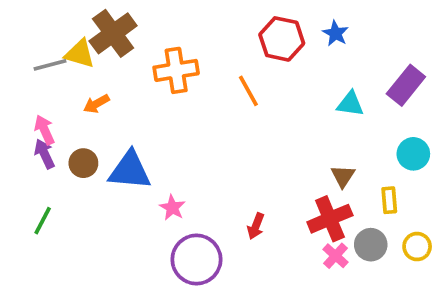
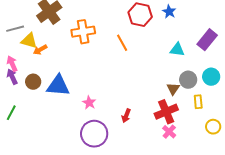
yellow triangle: (80, 54) -> (29, 41), moved
pink star: (172, 208) -> (89, 103), moved
gray circle: (371, 245) -> (188, 80), moved

